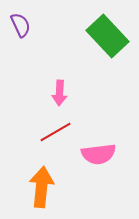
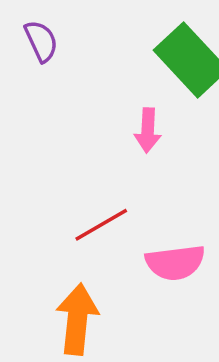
pink arrow: (60, 93) -> (148, 130), moved

